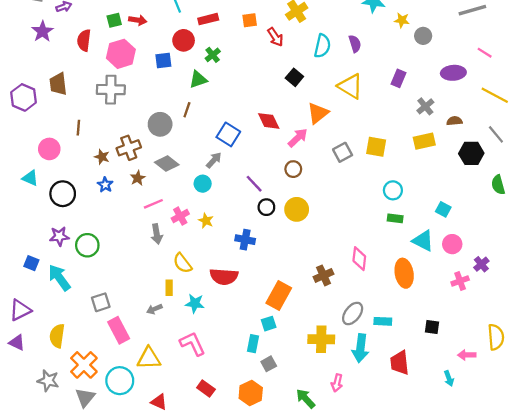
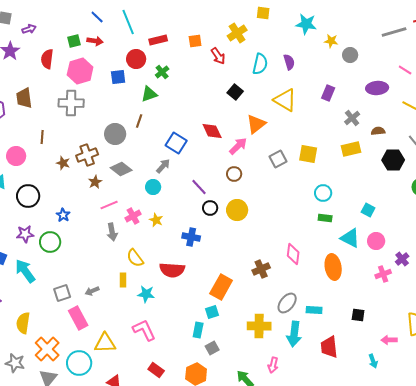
blue star: (105, 185) -> (63, 215), moved
gray arrow: (154, 309) -> (92, 291), moved

